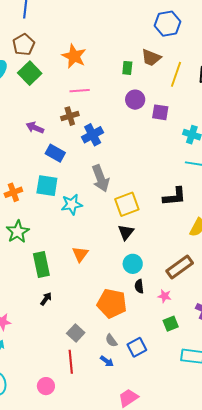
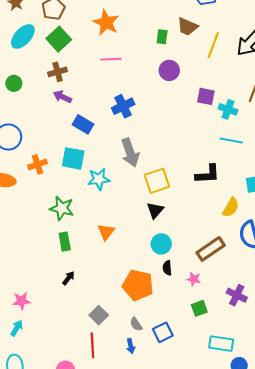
purple square: (160, 112) -> (206, 96), moved
brown cross: (70, 116) -> (58, 72), moved
green star: (18, 232) -> (62, 208), moved, turned -30
green rectangle: (41, 264) -> (65, 242), size x0.7
blue arrow: (107, 361) -> (131, 346), turned 40

